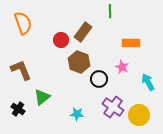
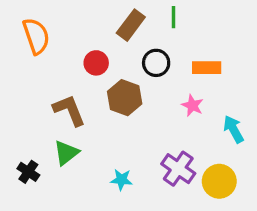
brown rectangle: (83, 32) -> (131, 25), moved
brown L-shape: (21, 70) -> (69, 110), moved
black circle: (99, 79) -> (156, 63), moved

